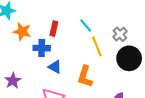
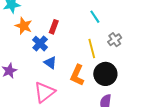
cyan line: (86, 26) -> (95, 17), moved
blue cross: (42, 48) -> (40, 44), turned 35
black circle: (129, 58) -> (105, 74), moved

